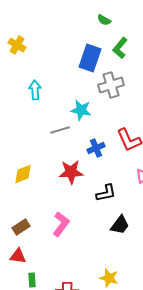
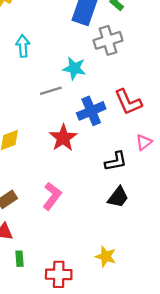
blue cross: (96, 148) -> (91, 111), size x1.4
red star: (71, 172) -> (63, 138), turned -30
black L-shape: (106, 193) -> (116, 161), moved

